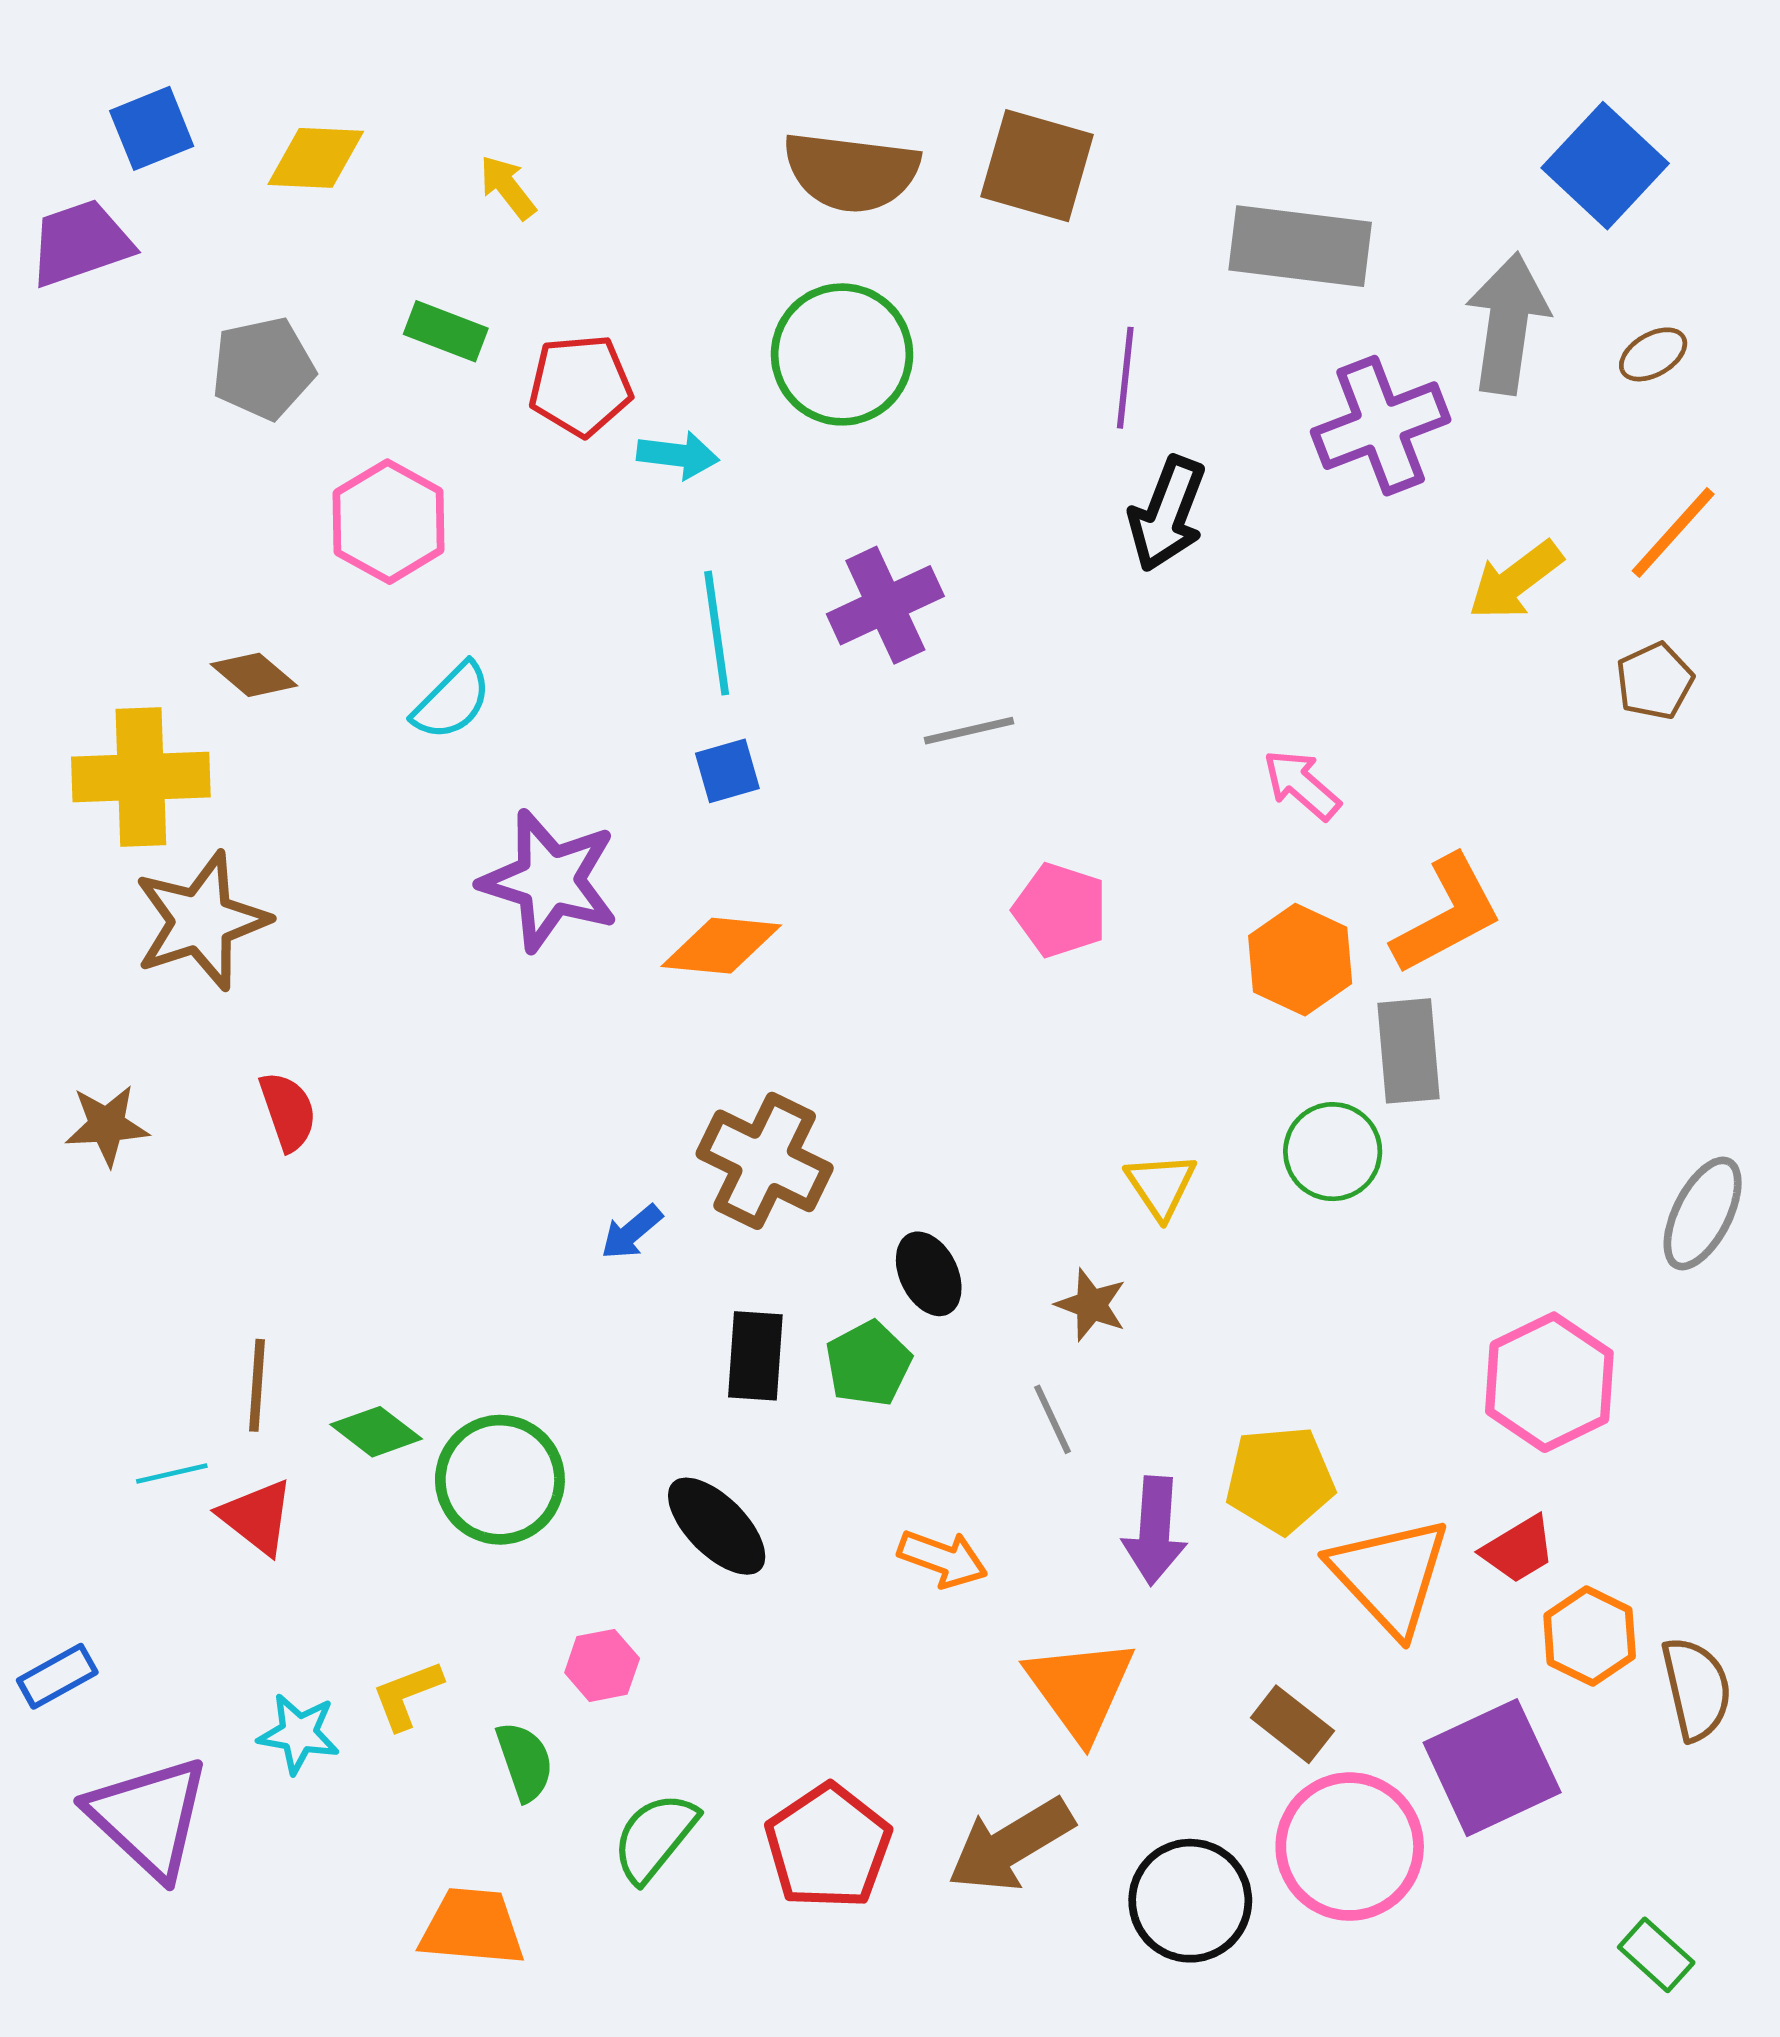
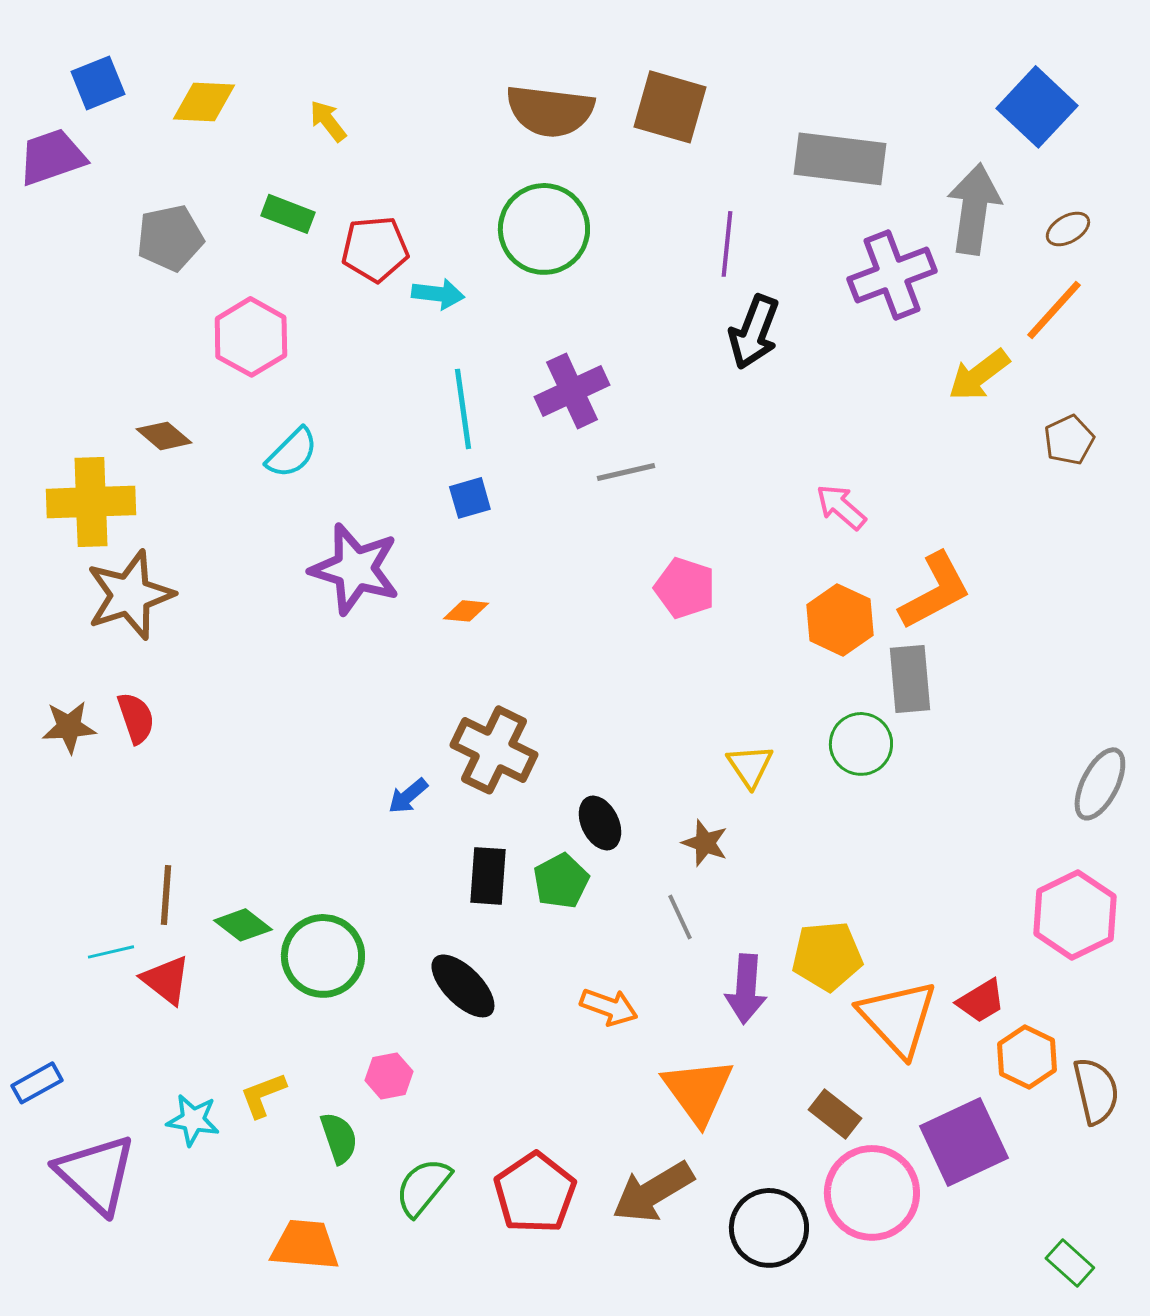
orange line: (1673, 532) -> (1054, 310), moved
orange diamond: (721, 946) -> (466, 611), size x0.6
red semicircle: (288, 1111) -> (136, 718), moved
pink hexagon: (1549, 1382) -> (1075, 915), moved

